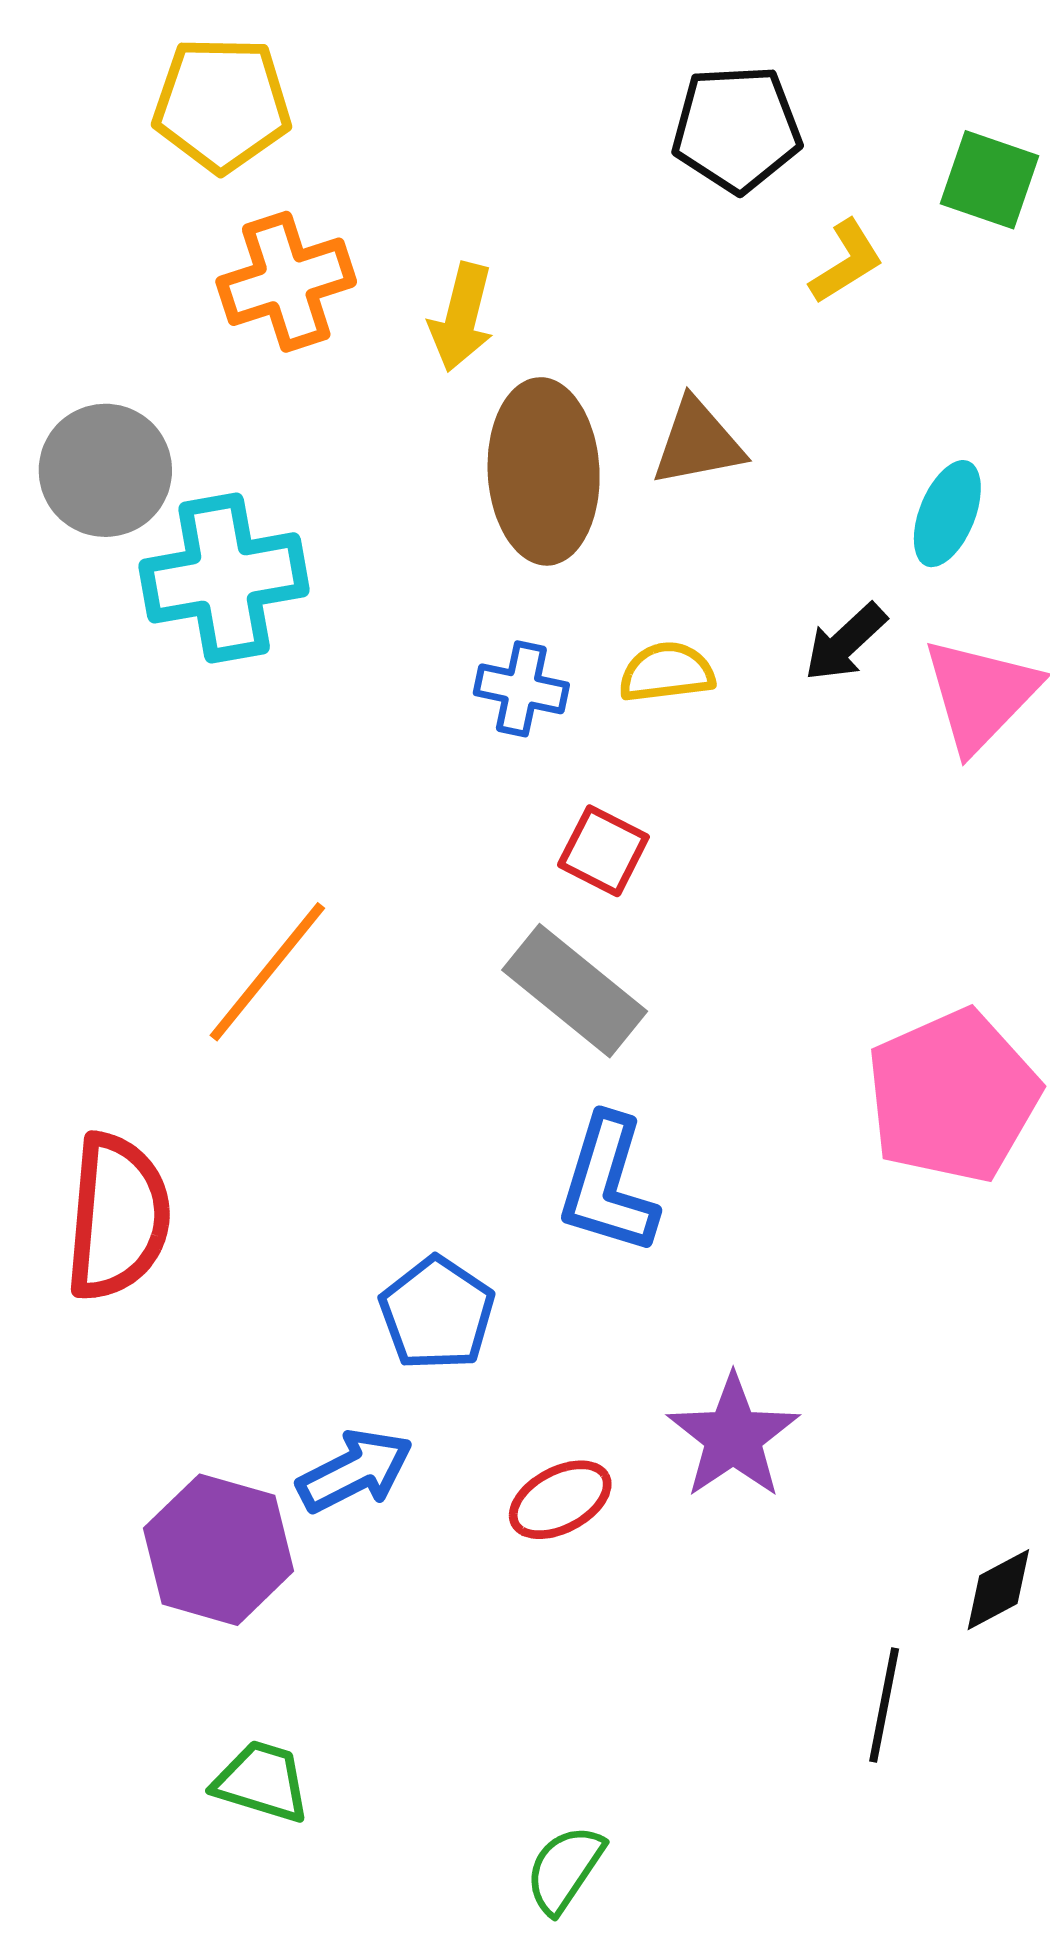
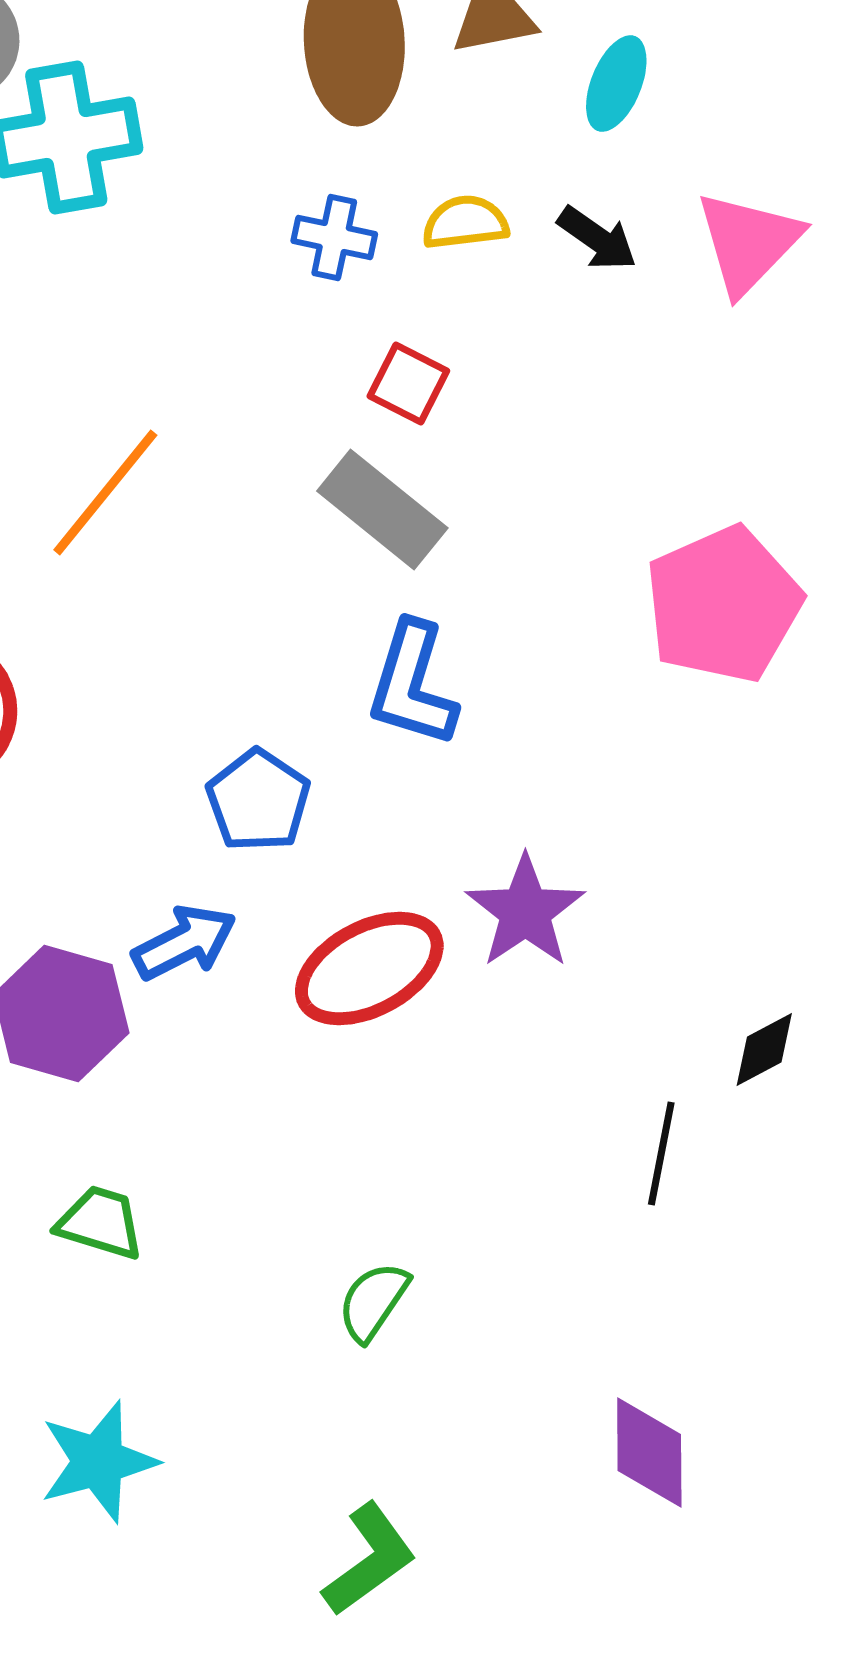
cyan ellipse: (947, 514) -> (616, 84), moved
black arrow: (845, 642) -> (597, 238), moved, turned -102
red ellipse: (560, 1500) -> (369, 968), size x1.6

